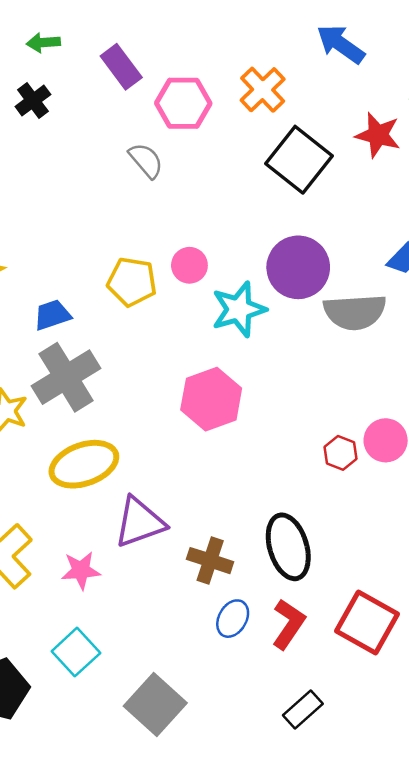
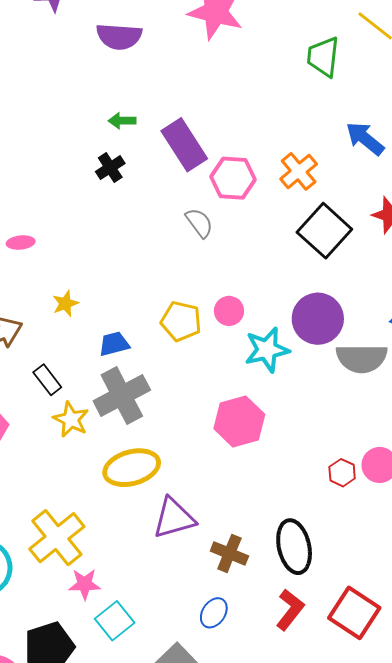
purple rectangle: (121, 67) -> (184, 145), size x1.4
pink star: (81, 570) -> (85, 584), moved
blue ellipse: (233, 619) -> (214, 613), moved

